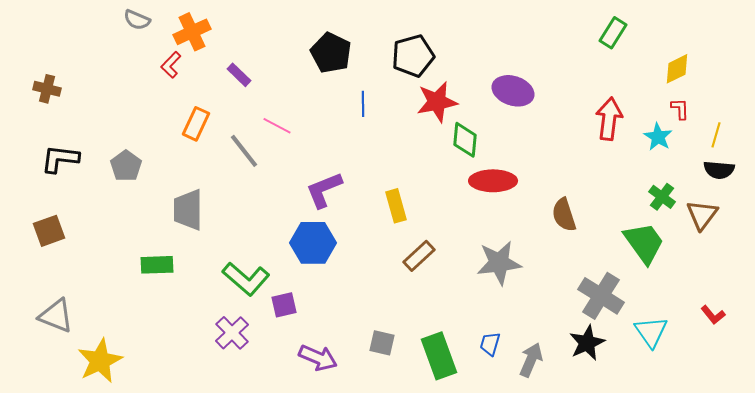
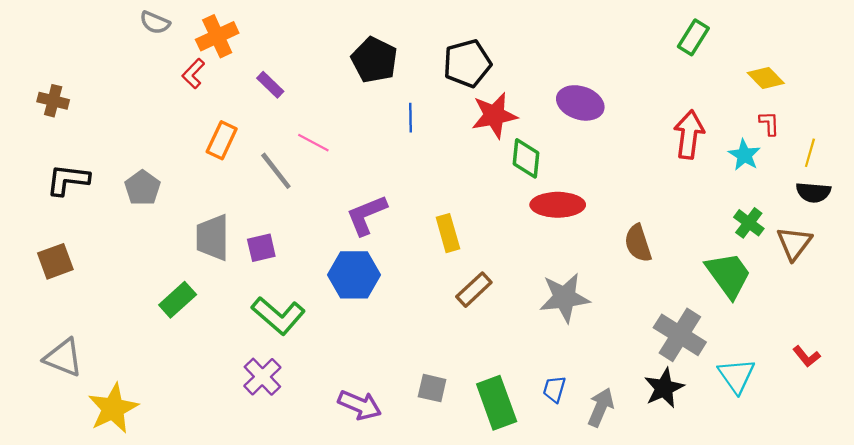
yellow diamond: (677, 69) -> (766, 78), turned 72
green rectangle: (157, 265) -> (178, 300), turned -40
purple square: (284, 305) -> (261, 248), moved

